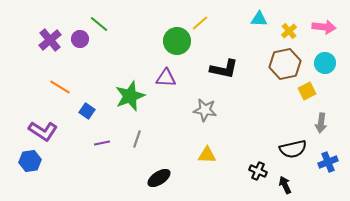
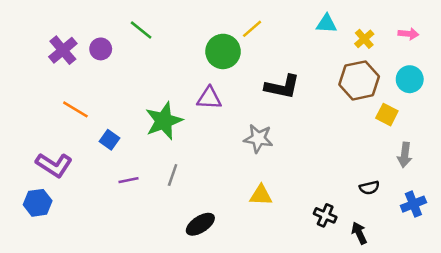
green line: (99, 24) -> (141, 30), moved
pink arrow: (324, 27) -> (408, 34), size x0.7
yellow square: (307, 91) -> (387, 115), turned -36
black semicircle: (293, 149) -> (369, 188), size x0.6

